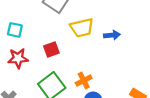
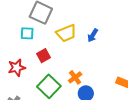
cyan square: (15, 30) -> (27, 33), moved
blue arrow: (112, 35) -> (93, 35), turned 136

